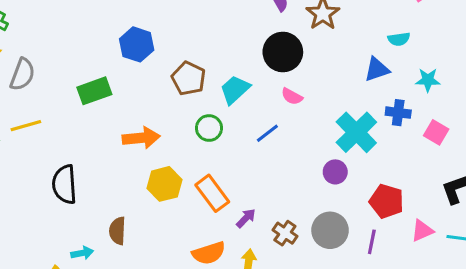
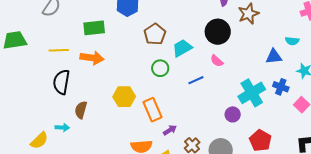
yellow line: (26, 126) -> (59, 50), moved
orange arrow: (141, 138) -> (92, 58), moved
brown semicircle: (117, 231) -> (81, 110), moved

